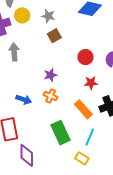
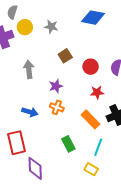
brown square: (54, 36) -> (65, 56), moved
gray arrow: (14, 52) -> (29, 69), moved
green rectangle: (61, 133) -> (68, 144), size x0.7

